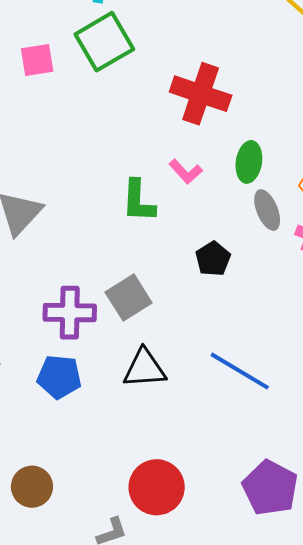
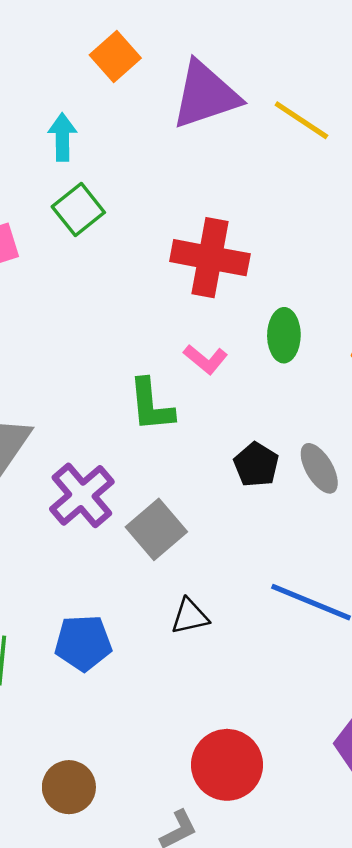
green square: (104, 42) -> (78, 210), size x0.7
gray ellipse: (267, 210) -> (319, 468), moved
purple cross: (70, 313) -> (82, 495), moved, turned -33
black triangle: (145, 368) -> (190, 616), size x0.7

